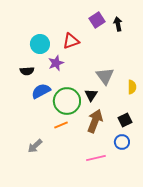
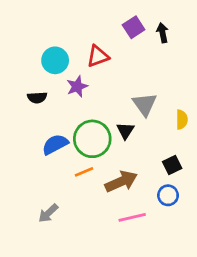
blue semicircle: (41, 91) -> (55, 144), moved
brown arrow: (95, 121) -> (121, 182), moved, turned 45
gray arrow: (35, 146) -> (48, 213), moved

